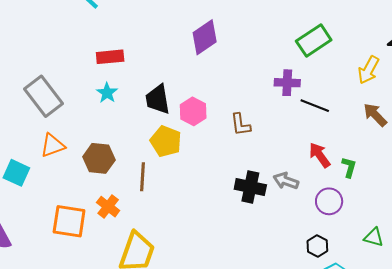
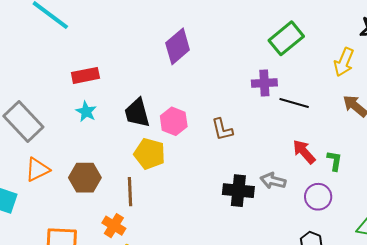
orange cross: (108, 207) -> (114, 226), moved

